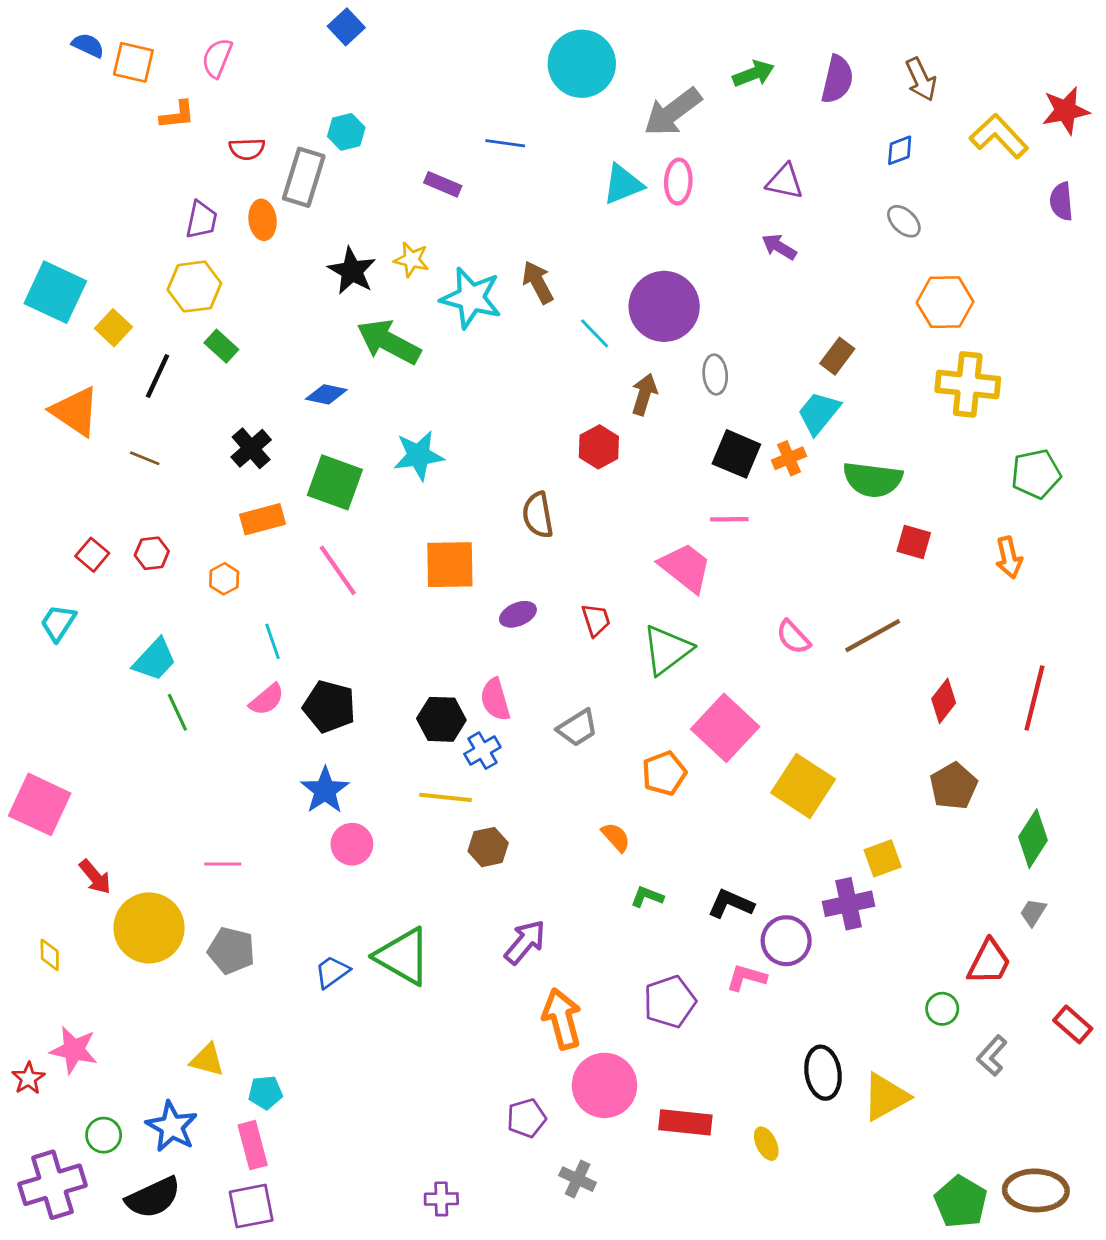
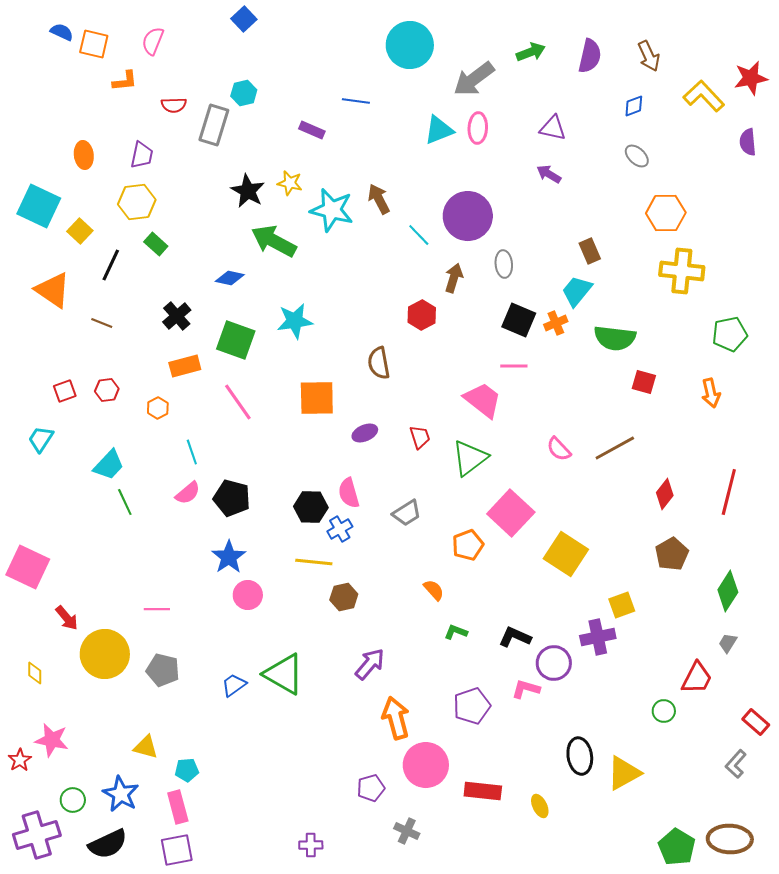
orange ellipse: (263, 220) -> (84, 155), moved
brown rectangle: (837, 356) -> (590, 251), turned -60
red square: (92, 555) -> (65, 391), turned 30
gray L-shape: (992, 1056) -> (736, 764), moved

